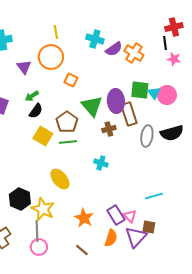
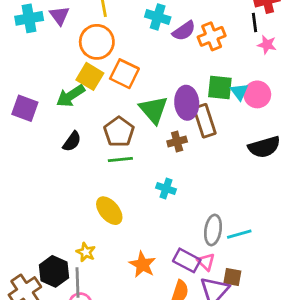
orange cross: (134, 53) -> (212, 36), turned 36
purple triangle: (24, 67) -> (59, 16), moved
orange square: (71, 80) -> (124, 74), size x1.5
green arrow: (32, 96) -> (71, 96), size x1.5
black semicircle: (36, 111) -> (72, 141), moved
yellow square: (43, 136) -> (90, 76), moved
gray ellipse: (147, 136) -> (213, 230), moved
black hexagon: (20, 199) -> (54, 271), moved
yellow star: (43, 209) -> (86, 252), size x0.6
purple rectangle: (116, 215) -> (187, 260), turned -30

